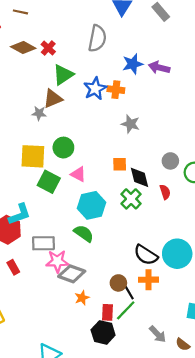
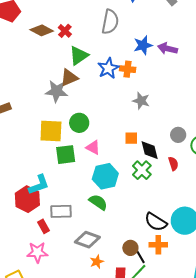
gray star: (39, 113) -> (57, 91), size x1.6
green square: (49, 182) -> (66, 155), turned -35
pink star: (57, 261) -> (37, 252), moved
red rectangle: (13, 267) -> (44, 226), moved

